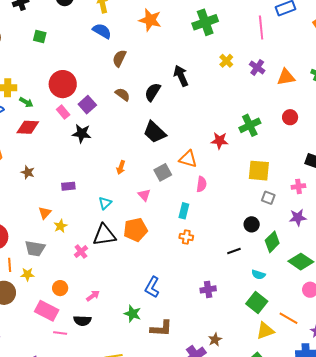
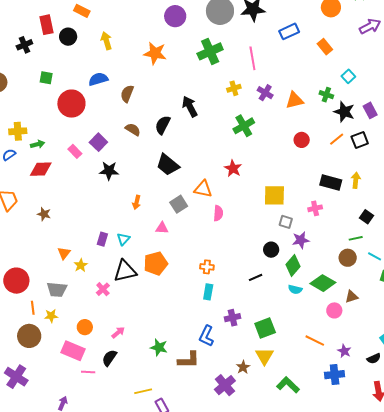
pink line: (261, 28) -> (252, 58), moved
blue semicircle: (102, 31) -> (98, 79), moved, turned -42
yellow cross: (226, 61) -> (234, 88), turned 32
red circle: (63, 84) -> (71, 104), moved
green arrow: (26, 102) -> (37, 144), turned -40
green cross: (250, 125) -> (244, 126), moved
black star: (82, 134) -> (109, 171), moved
red star: (219, 141) -> (233, 168), turned 30
purple rectangle: (68, 186) -> (102, 239), moved, turned -64
pink triangle: (144, 195) -> (162, 228), turned -40
cyan rectangle: (184, 211) -> (208, 292), moved
purple star: (298, 217) -> (301, 240), moved
cyan semicircle: (258, 275) -> (295, 289), moved
blue L-shape: (152, 287) -> (206, 336), moved
green square: (257, 303) -> (265, 328), moved, turned 35
black semicircle: (82, 321) -> (109, 358), turned 126
yellow triangle: (265, 331) -> (265, 356), moved, turned -36

